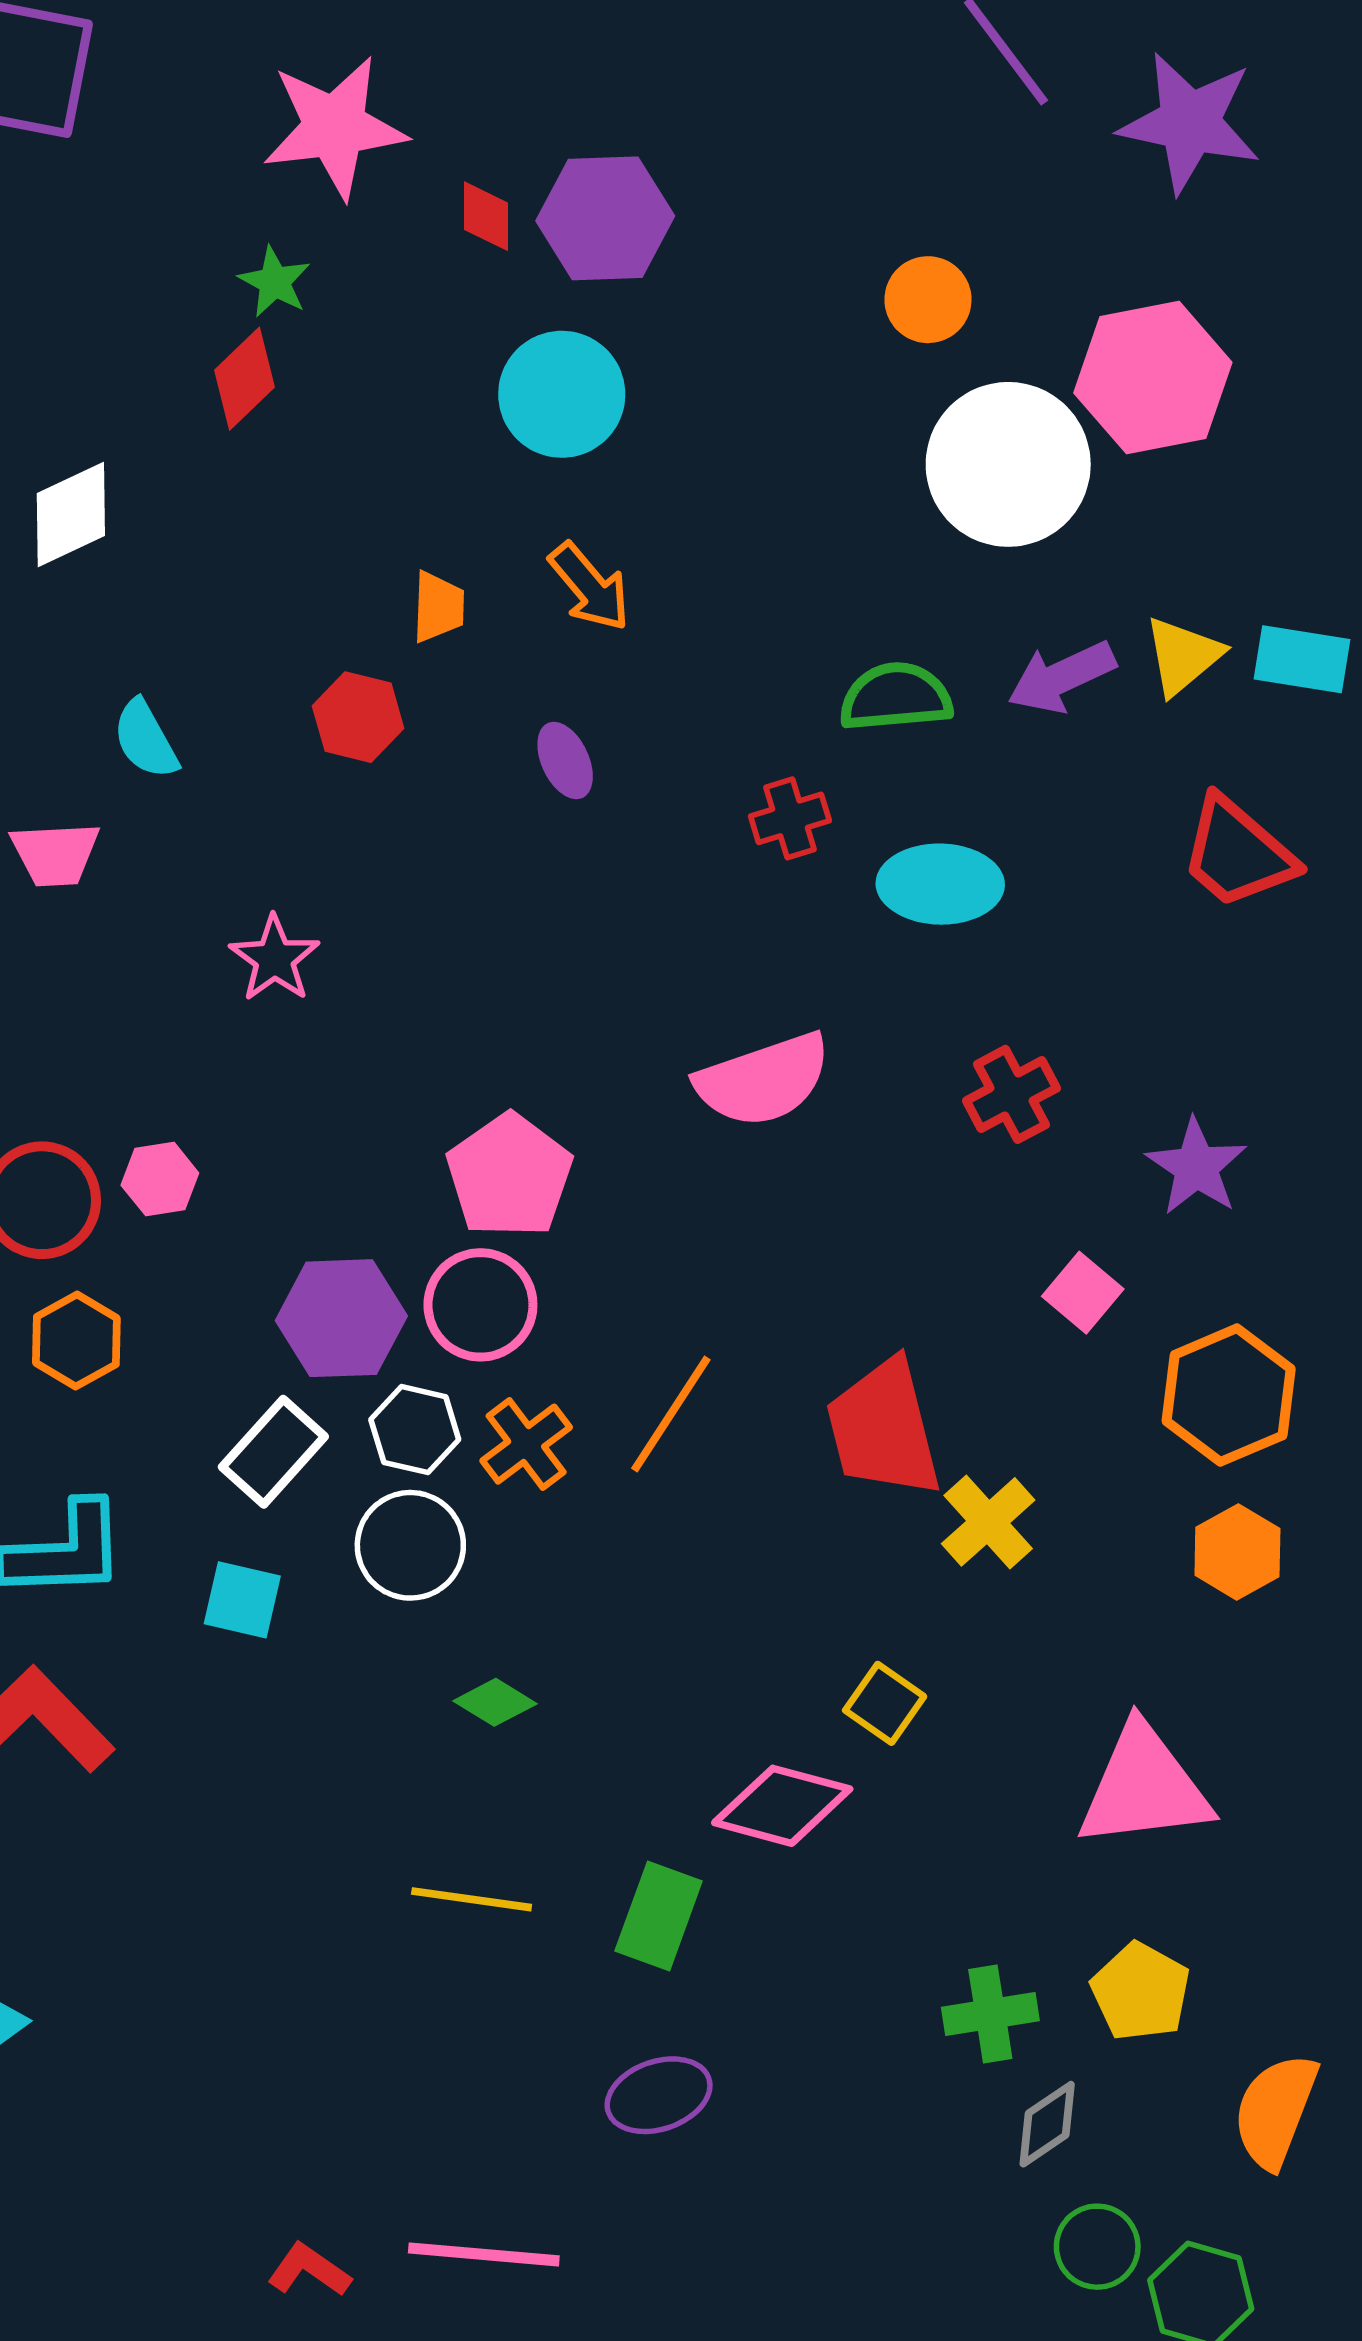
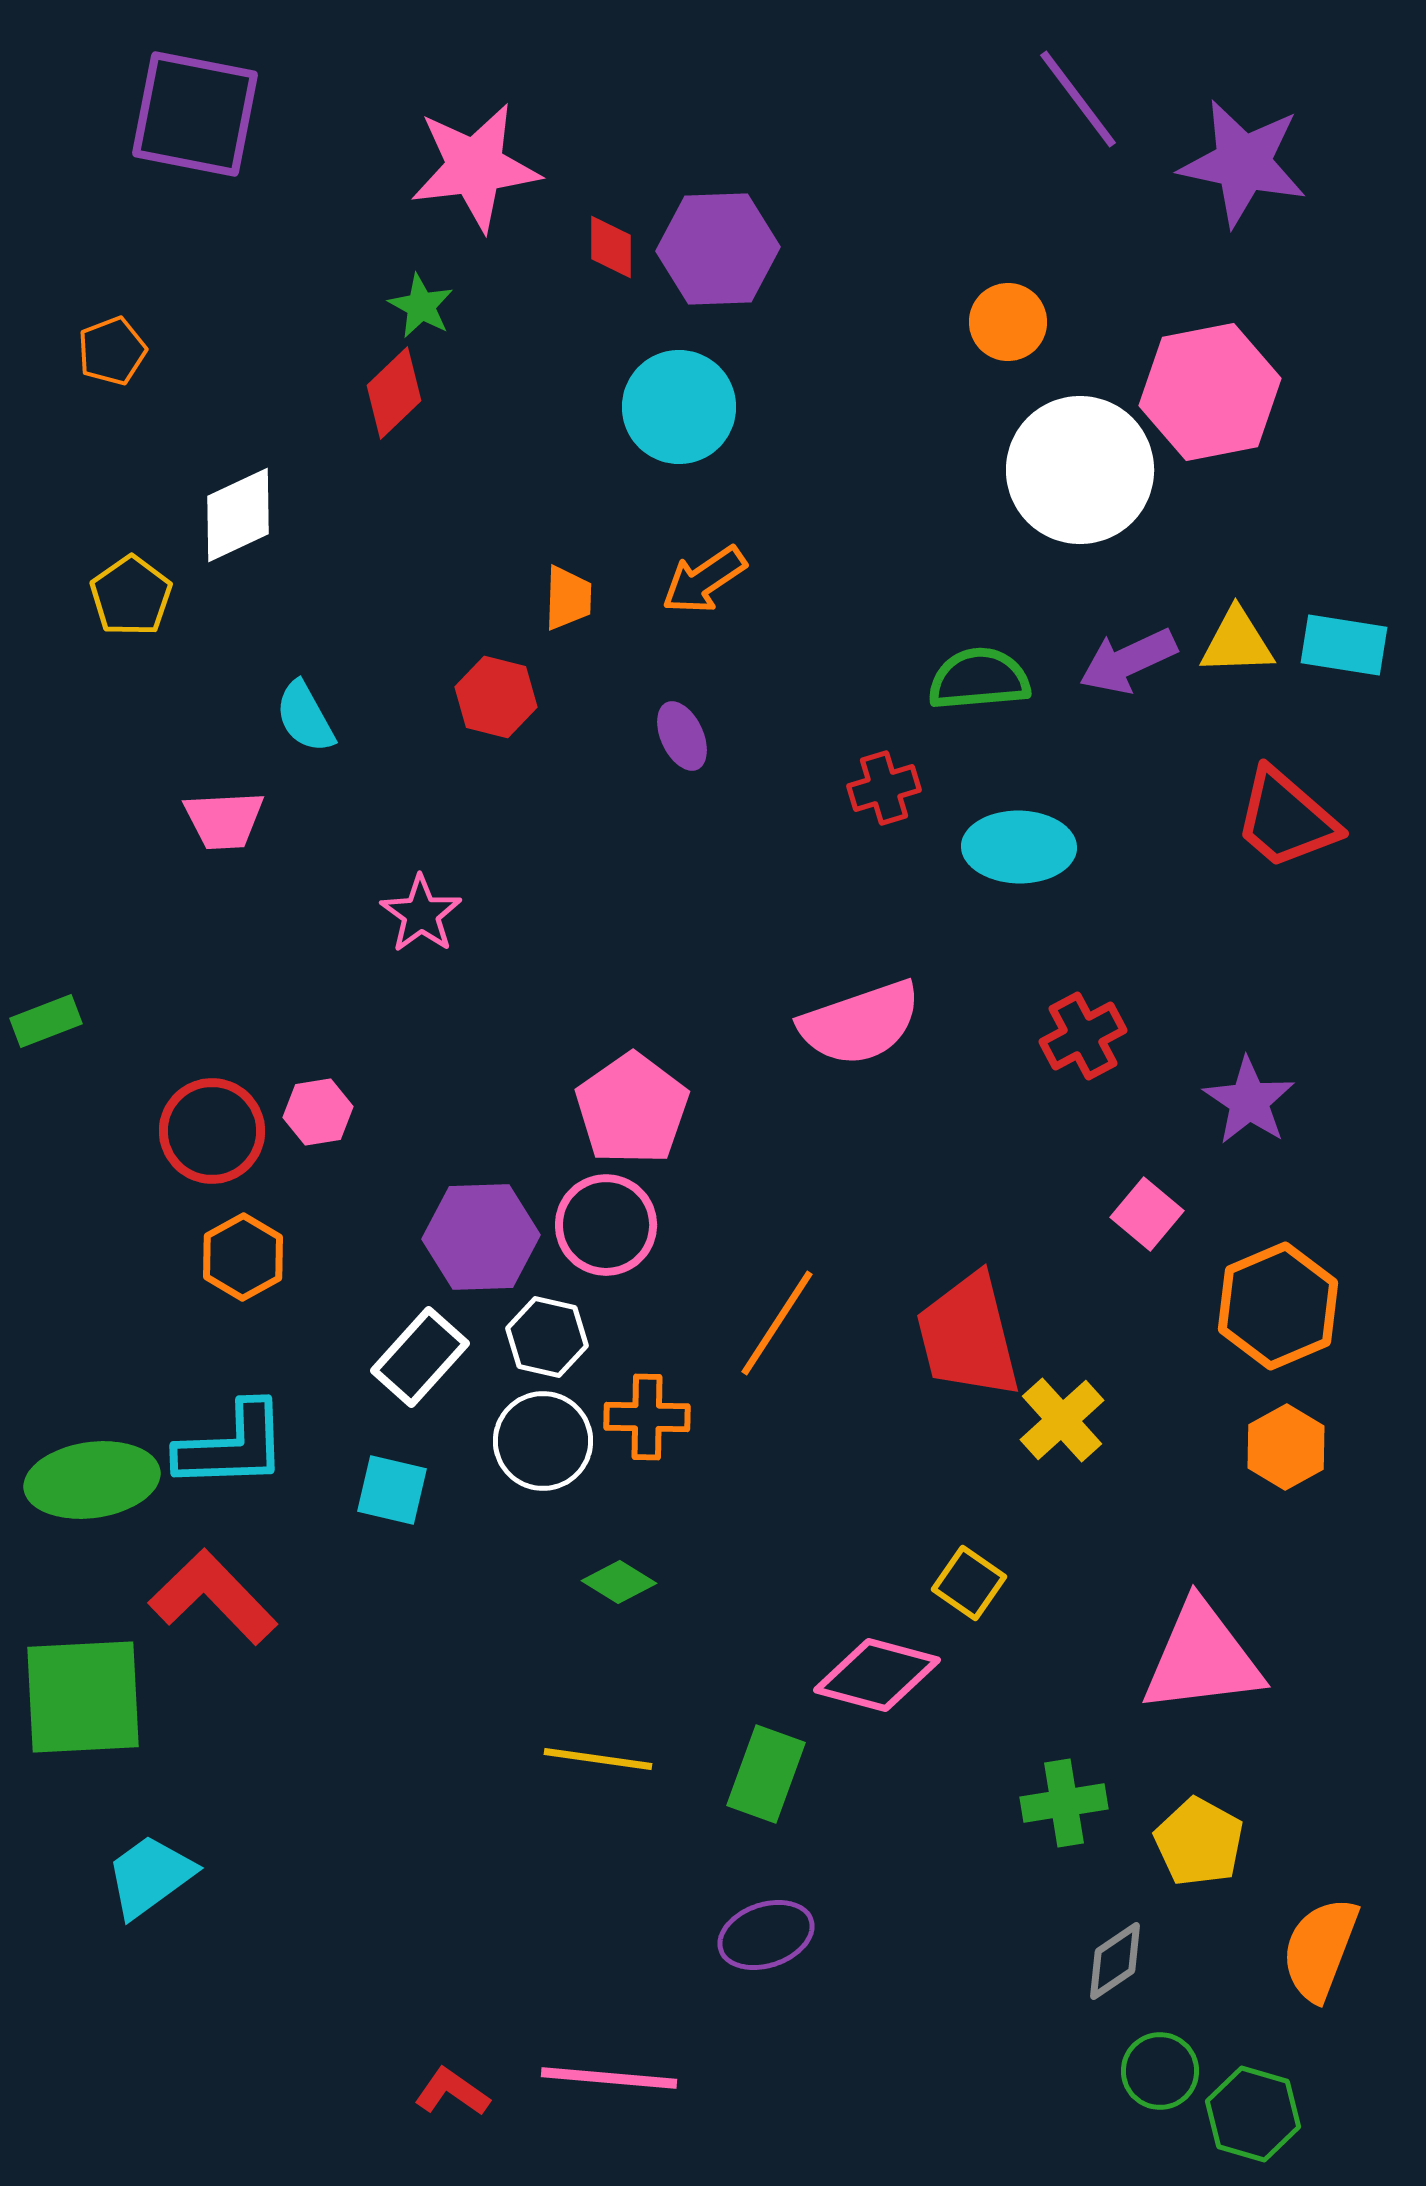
orange arrow: (590, 587) -> (704, 580), turned 96
yellow triangle: (1183, 656) -> (1237, 642), turned 38
orange cross: (526, 1444) -> (647, 1417), moved, turned 38
green cross: (990, 2014) -> (1064, 1803), moved

